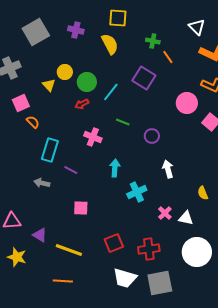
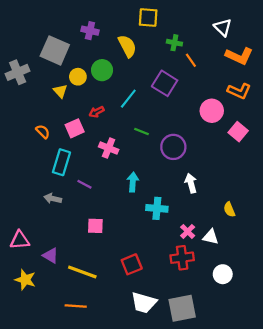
yellow square: (118, 18) -> (148, 17), moved
gray square: (36, 32) -> (55, 50), moved, turned -36
green circle: (87, 82) -> (102, 70), moved
pink square: (21, 103) -> (75, 128), moved
purple circle: (152, 136) -> (173, 147), size x1.5
cyan cross: (137, 192) -> (157, 208), turned 30
red cross: (149, 249) -> (182, 258), moved
white circle: (197, 252) -> (223, 274), size x0.6

